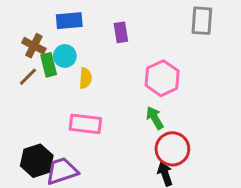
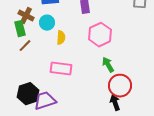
green rectangle: (49, 65) -> (20, 29), moved
brown line: (28, 77) -> (25, 46), moved
pink hexagon: (162, 78) -> (100, 35), moved

